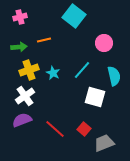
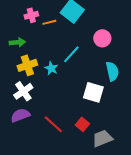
pink cross: (20, 17) -> (31, 15), moved
orange line: (44, 40) -> (49, 22), moved
cyan line: (82, 70) -> (71, 54), moved

